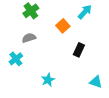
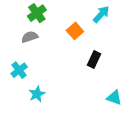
gray semicircle: (29, 38) -> (30, 37), moved
cyan star: (48, 80) -> (37, 94), moved

